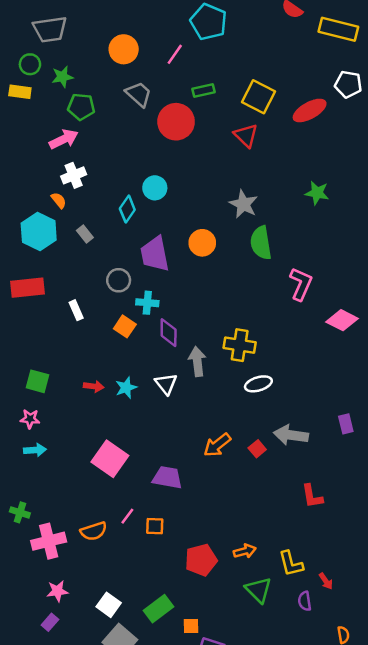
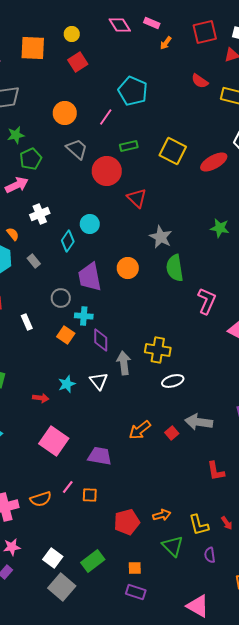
green pentagon: (81, 107) -> (31, 159), turned -30
red triangle: (246, 135) -> (137, 198), moved
white cross: (74, 175) -> (40, 214), moved
red arrow: (94, 386) -> (41, 398), moved
red arrow: (326, 581) -> (227, 523), moved
orange square: (191, 626) -> (135, 568), moved

